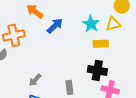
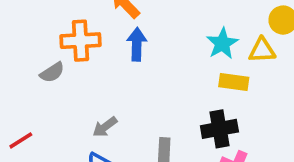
blue arrow: (55, 26) -> (137, 44), moved, turned -54
black cross: (97, 70) -> (219, 129), turned -30

